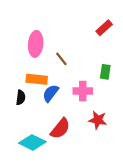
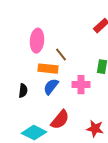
orange rectangle: (37, 79) -> (48, 69), moved
red star: (98, 120) -> (95, 129), moved

